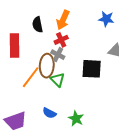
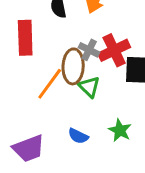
red cross: (61, 40) -> (114, 50), moved, size x1.5
green star: (76, 119) -> (120, 130), moved

